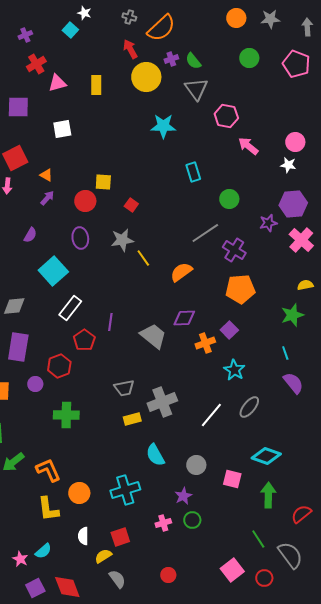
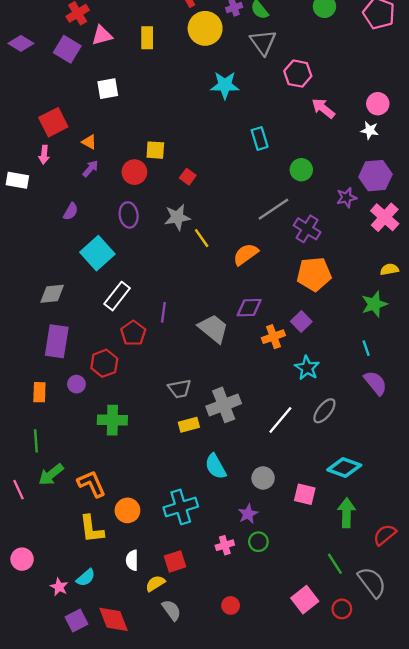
purple square: (18, 107) -> (67, 49), moved, turned 30

